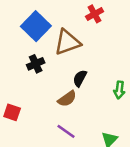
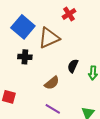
black cross: (36, 64) -> (25, 57), turned 32
black semicircle: (80, 78) -> (73, 66), moved

